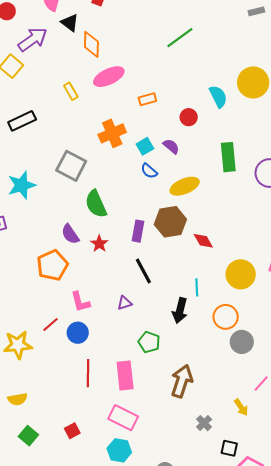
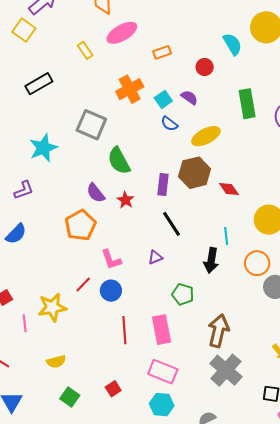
gray cross: (204, 423) -> (226, 370), moved, size x2.0

